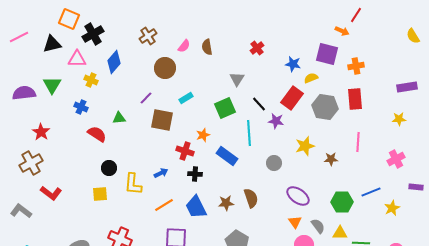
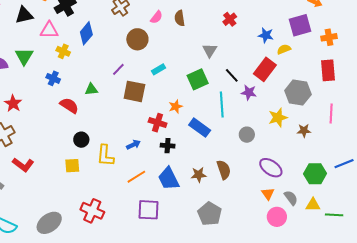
purple square: (327, 54) -> (300, 25), turned -30
gray hexagon: (325, 107) -> (298, 92), moved

